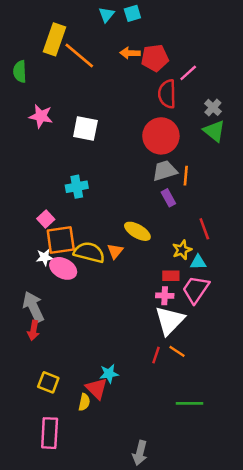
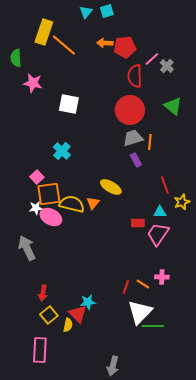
gray cross: (213, 107) -> (167, 66), moved
pink star: (41, 116) -> (33, 83), moved
cyan cross: (77, 187) -> (62, 151), turned -36
yellow star: (182, 250) -> (182, 202), moved
pink cross: (165, 296) -> (162, 277), moved
white triangle: (170, 320) -> (140, 312), moved
red arrow: (33, 330) -> (43, 293), moved
yellow square: (48, 382) -> (49, 315), moved, turned 30

